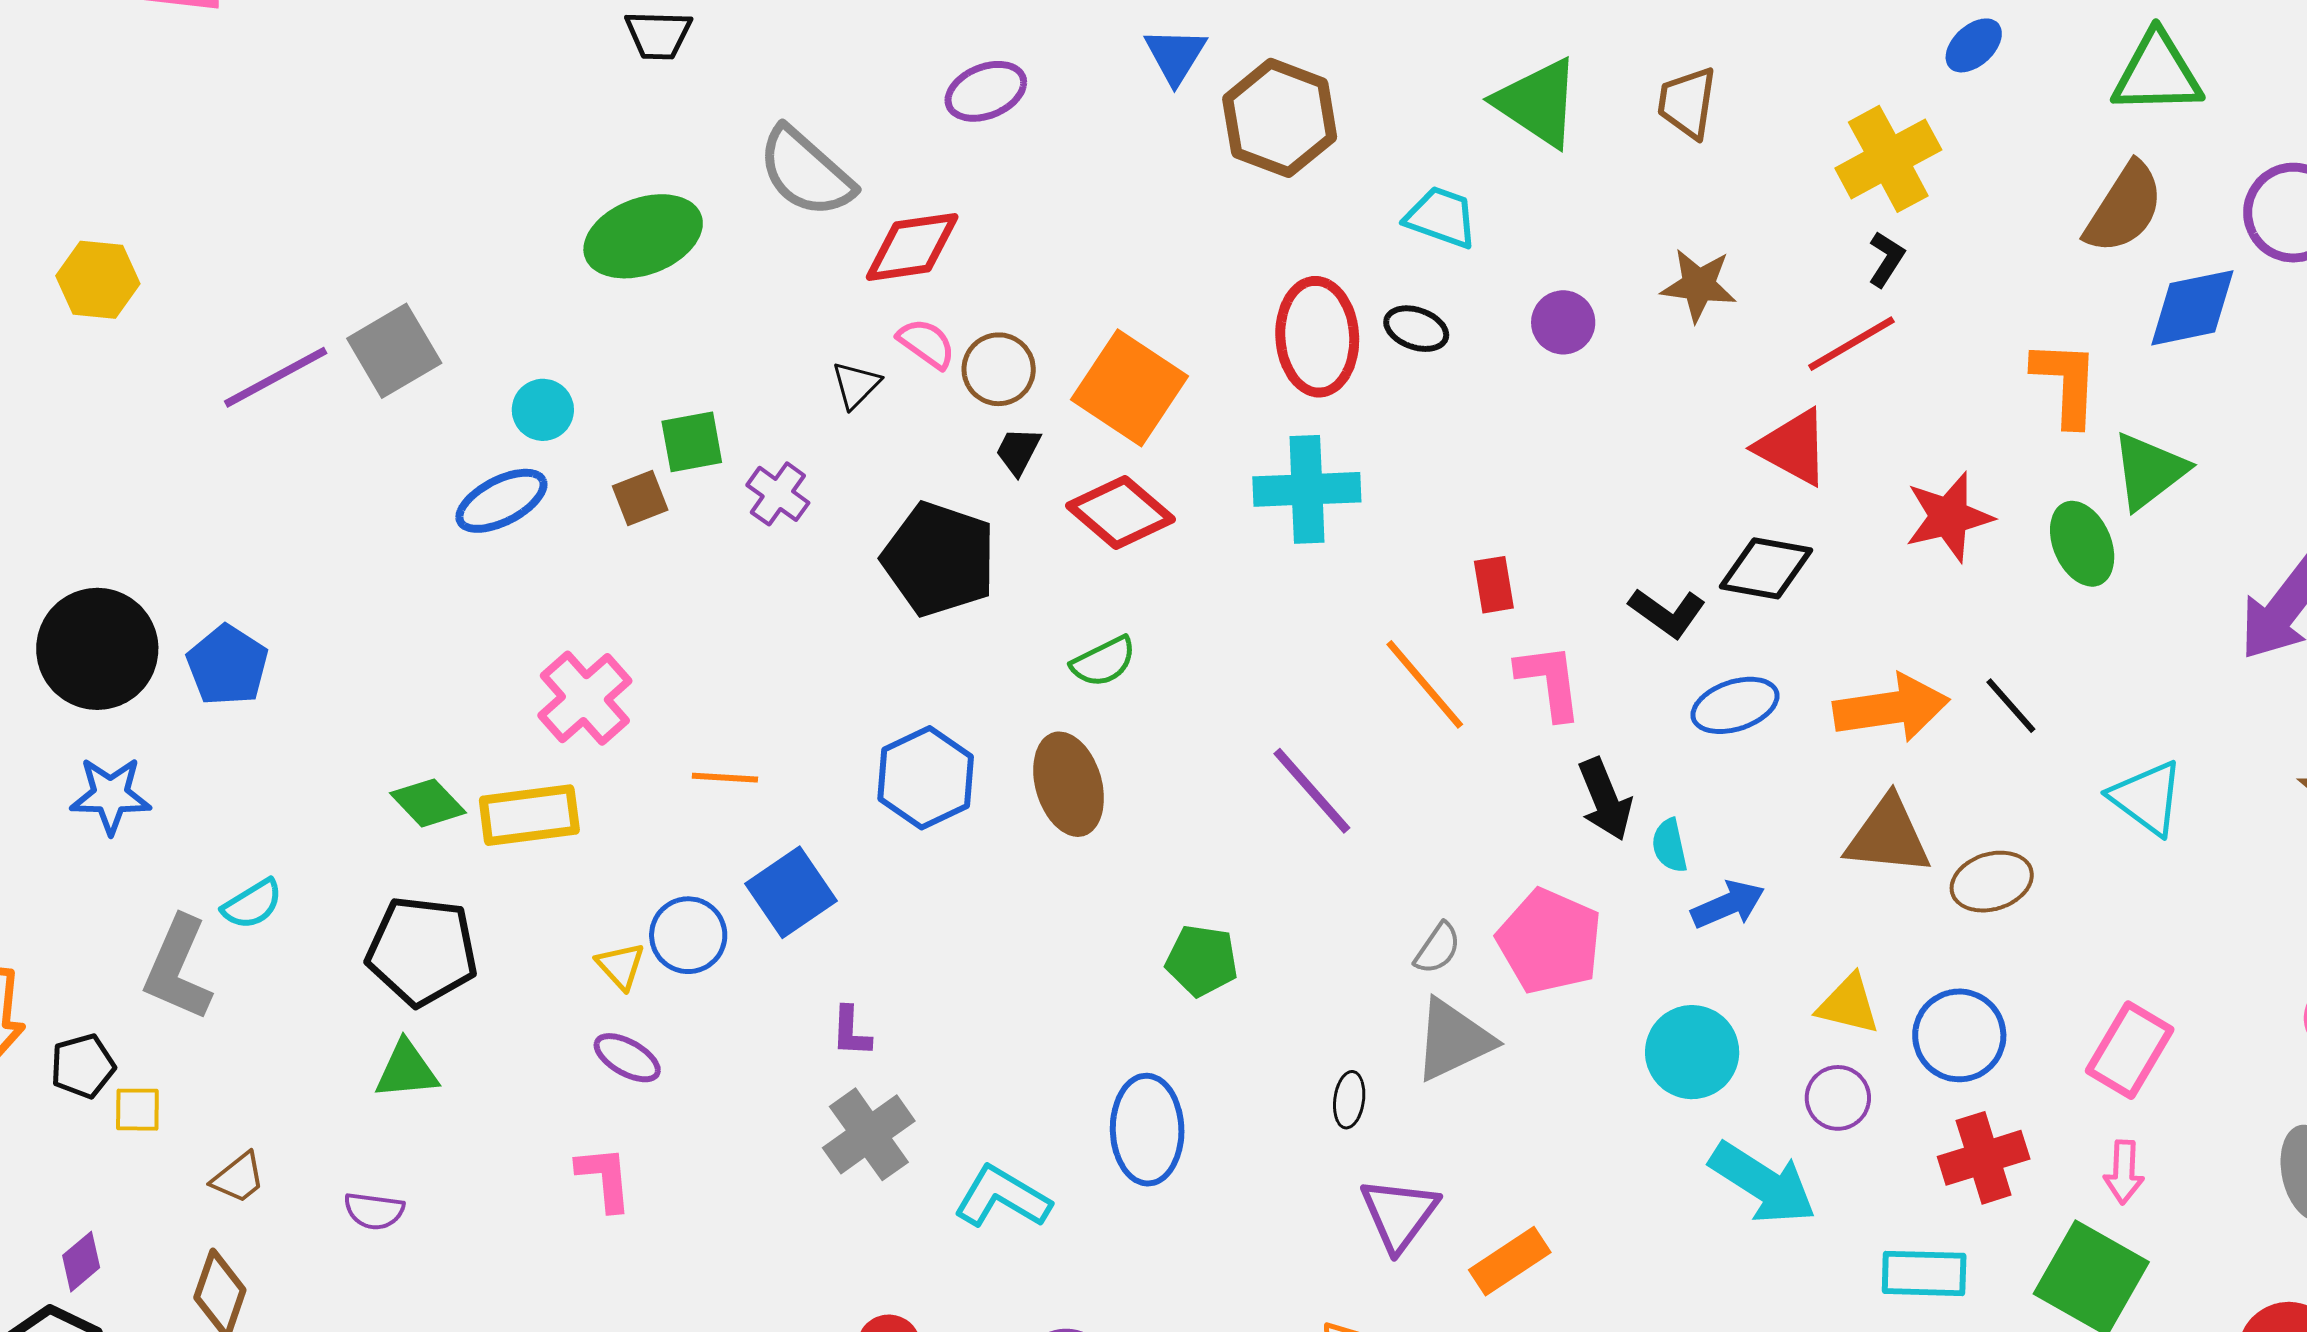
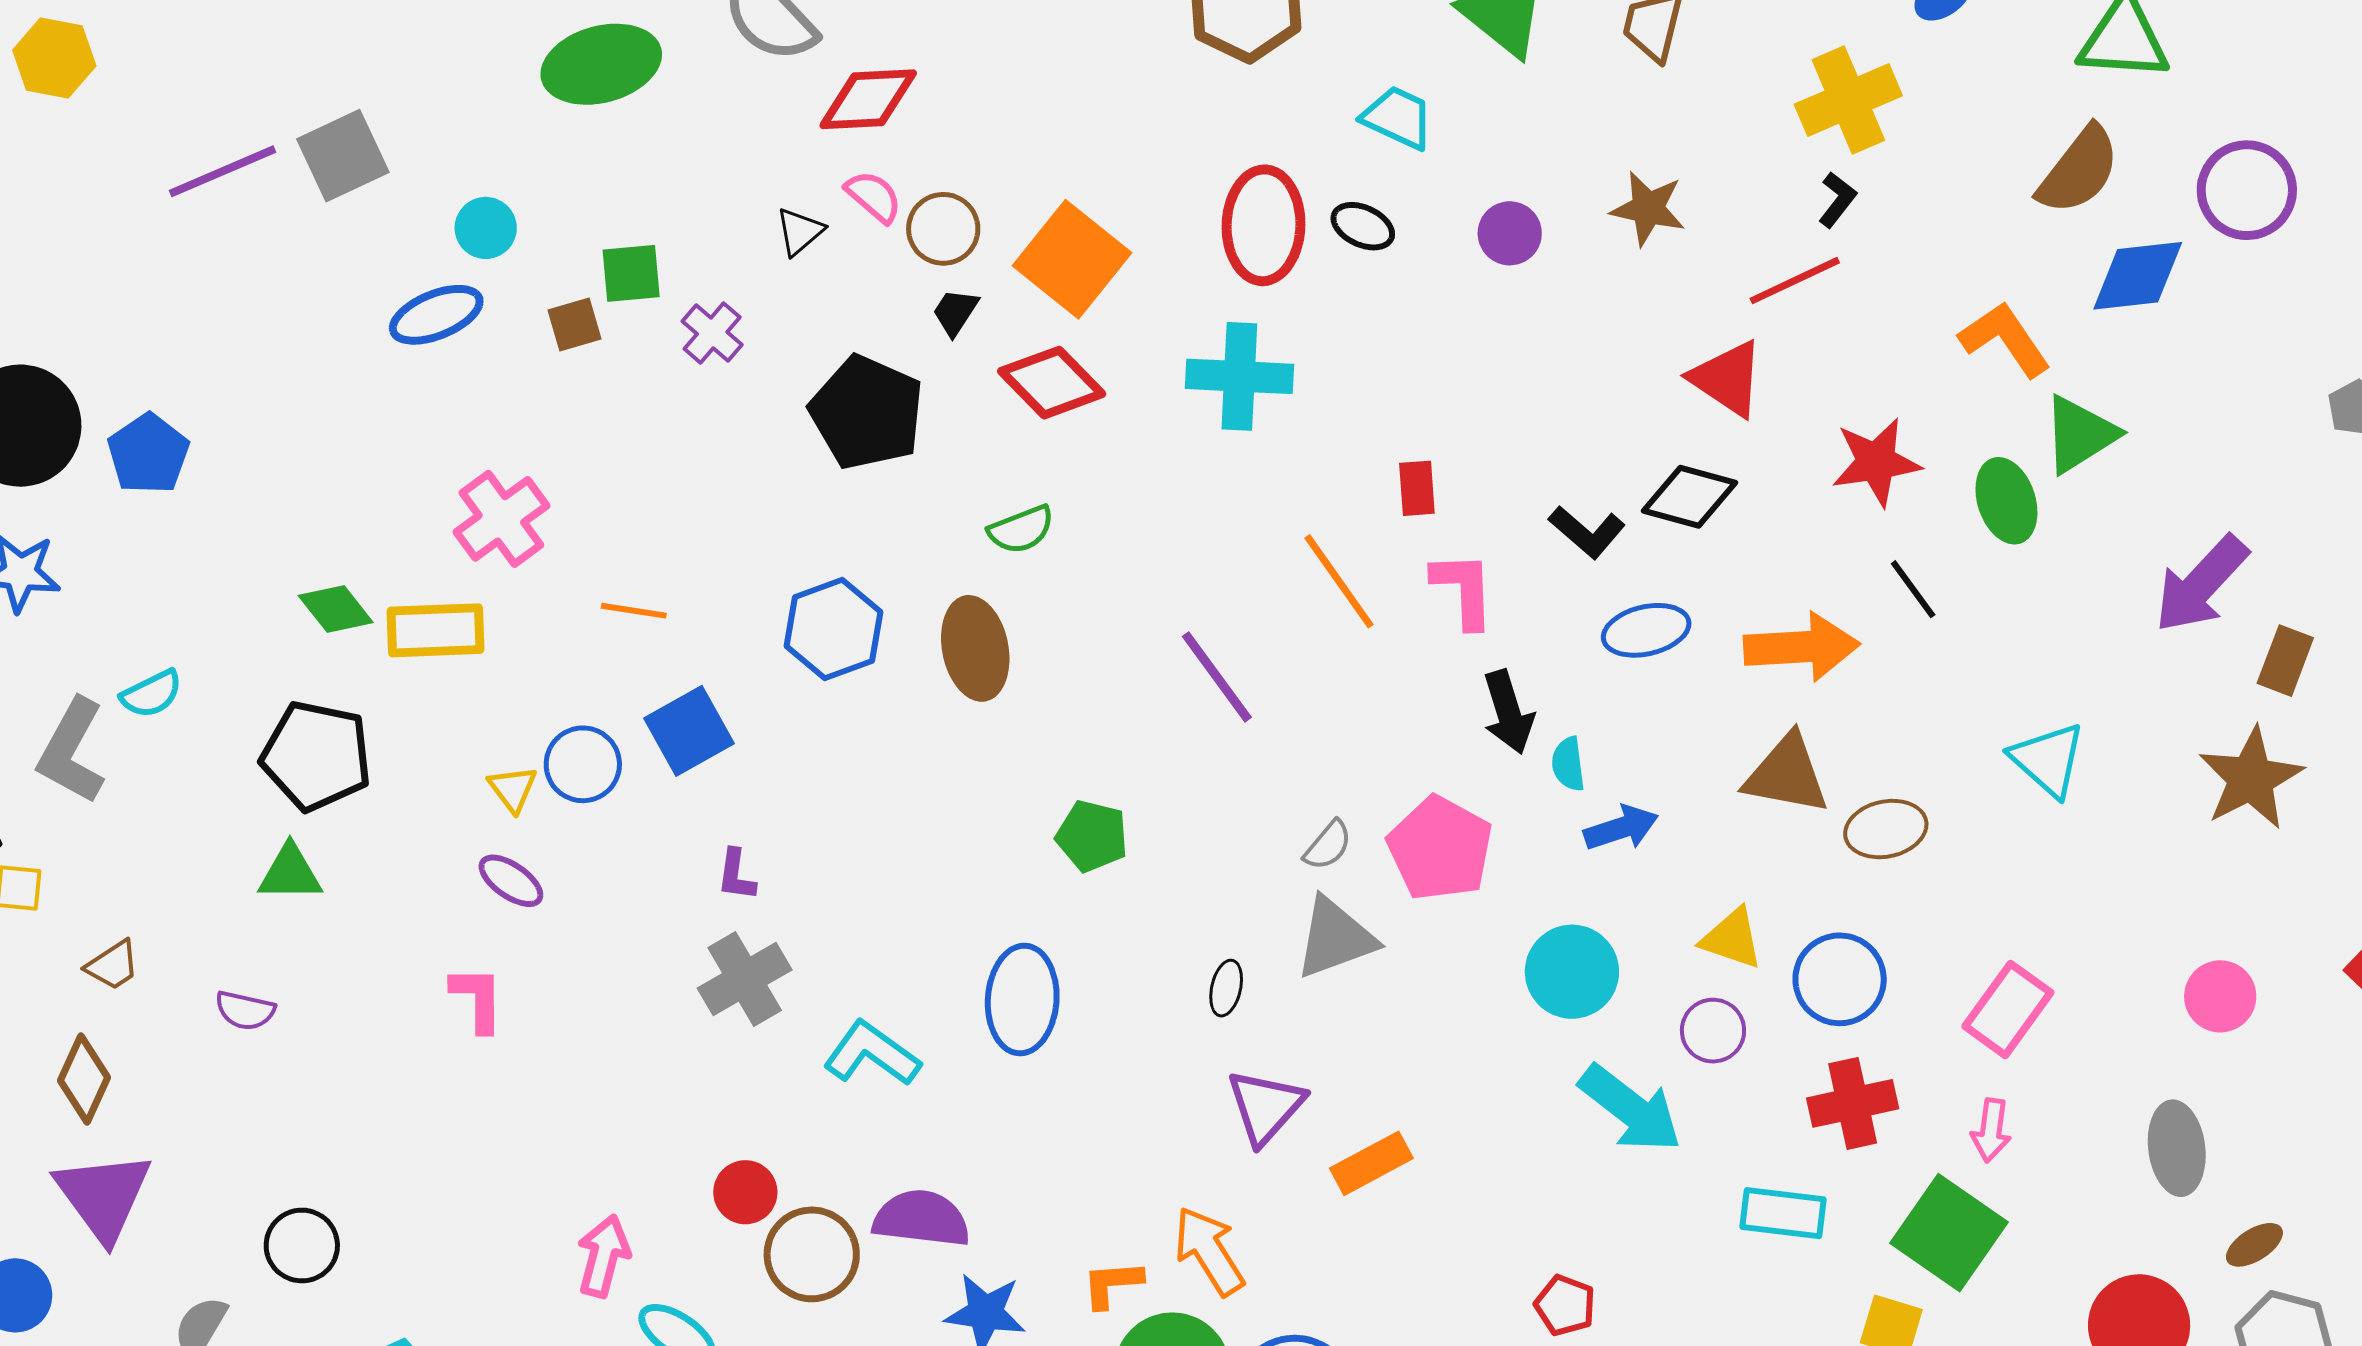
orange L-shape: (2066, 383) -> (2005, 339), turned -42
black line: (2011, 706) -> (1913, 589), moved

